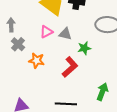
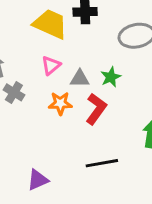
gray triangle: (65, 34) -> (80, 79), moved
orange star: (37, 61) -> (60, 103), moved

